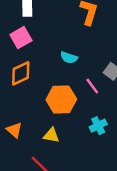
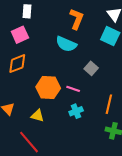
cyan semicircle: (69, 58) -> (66, 44), moved, size x1.5
pink line: (92, 86) -> (73, 89), moved, turned -40

